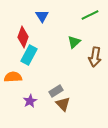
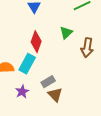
red diamond: (23, 37) -> (36, 42), moved
cyan rectangle: (29, 55) -> (27, 64), moved

